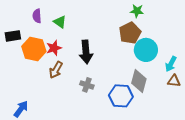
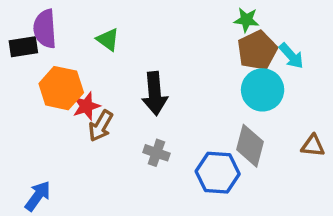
purple semicircle: (37, 16) -> (45, 29), moved, size x1.5
brown pentagon: (130, 33) -> (257, 50), moved
black rectangle: (13, 36) -> (23, 47), moved
red star: (54, 48) -> (86, 106), moved
cyan arrow: (171, 64) -> (291, 56), moved, turned -70

